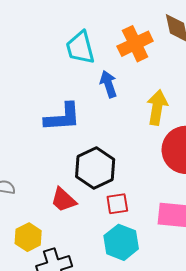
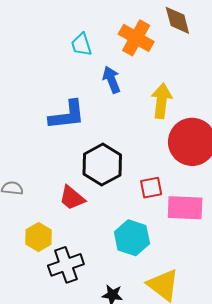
orange cross: (135, 44) -> (136, 38), turned -32
cyan trapezoid: (80, 48) -> (81, 45), size x0.7
red square: (117, 204) -> (151, 188), moved

